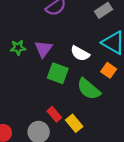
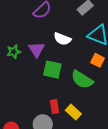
white semicircle: (80, 53) -> (62, 39), moved
red rectangle: (54, 114) -> (54, 107), turned 40

